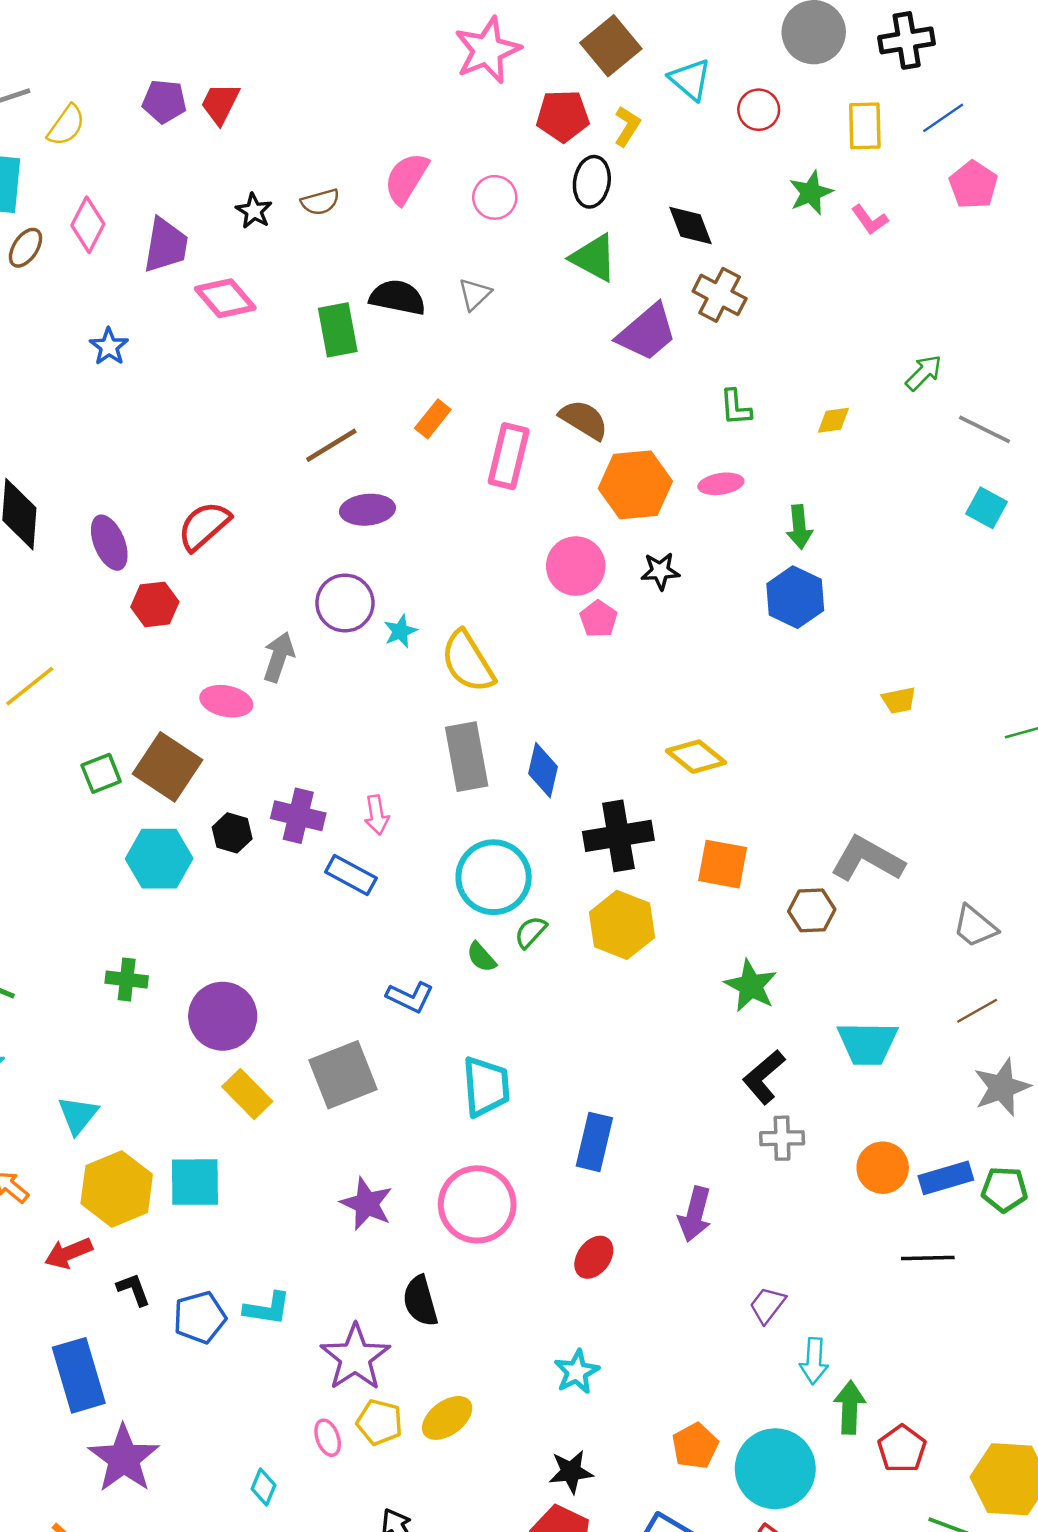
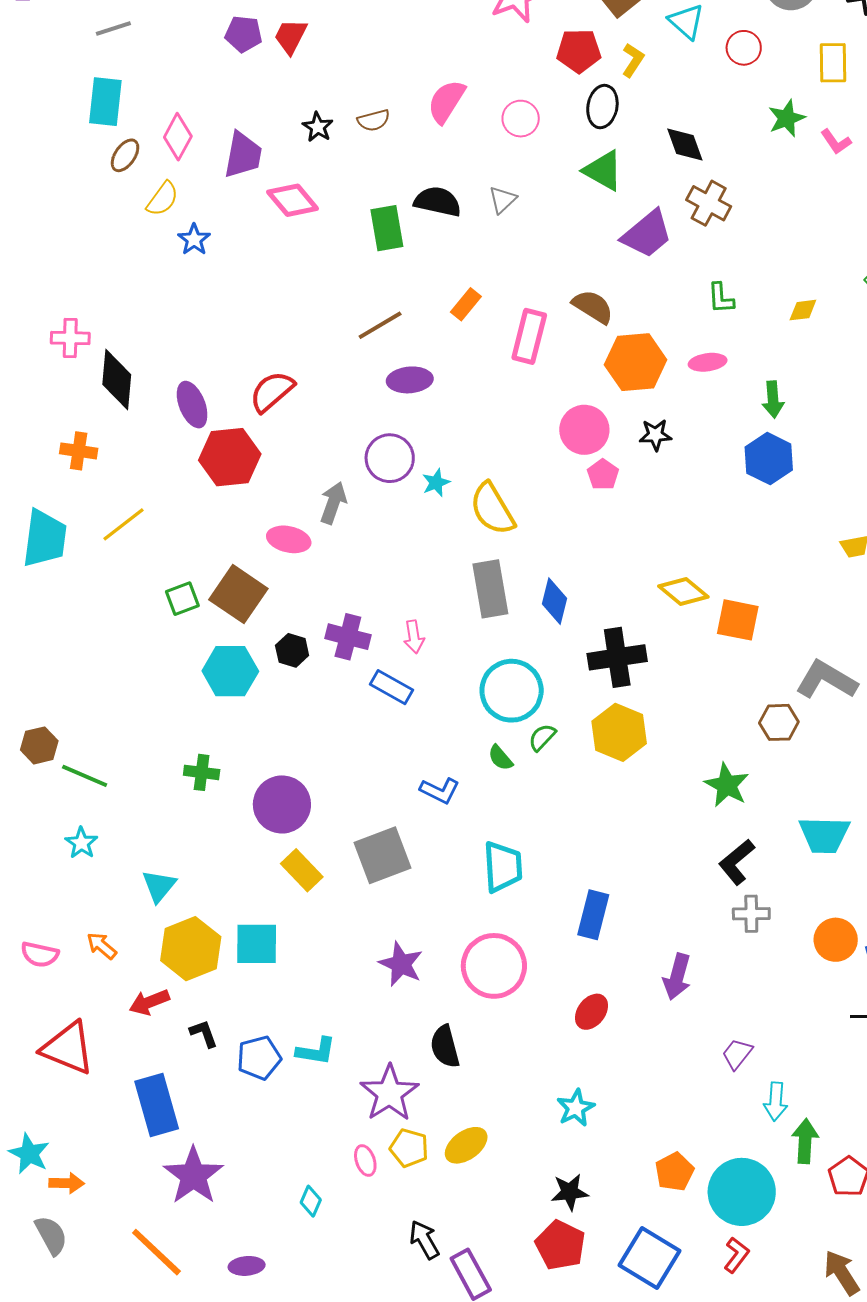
yellow semicircle: (66, 125) -> (163, 199), moved
red hexagon: (155, 604) -> (230, 457), size x1.5
orange square: (723, 864) -> (738, 620), moved

